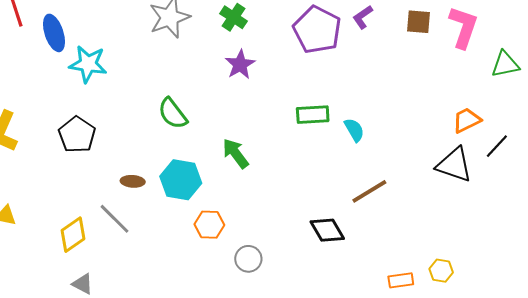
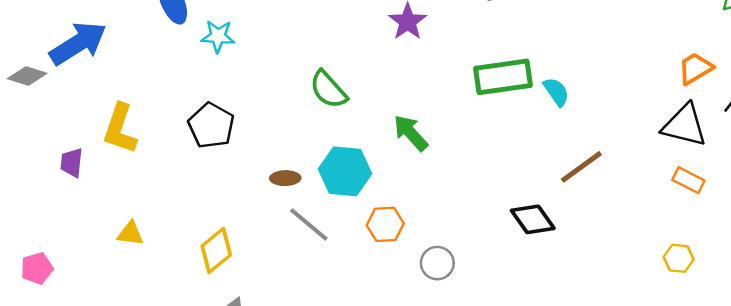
cyan star: (88, 64) -> (218, 36), size x0.7
green rectangle: (313, 115) -> (503, 77), size x1.4
gray line: (115, 219) -> (309, 224), moved
orange rectangle: (401, 280) -> (688, 180), moved, turned 40

